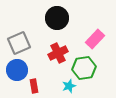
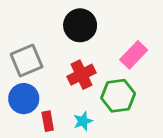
cyan star: (69, 86) -> (83, 121), moved

